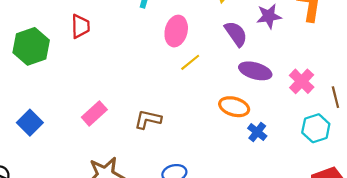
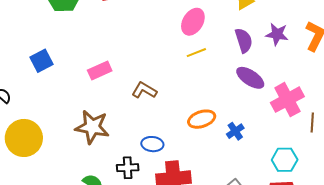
pink cross: (302, 81) -> (287, 100), size x1.4
orange ellipse: (234, 107) -> (202, 119), moved, turned -52
cyan hexagon: (316, 128) -> (285, 160), moved

